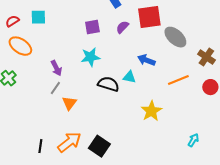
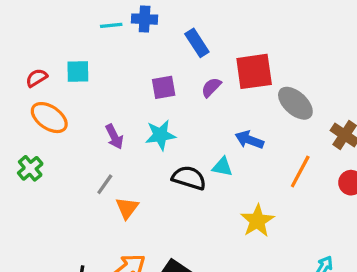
purple arrow: (56, 68) -> (114, 137), moved
orange line: (178, 80) -> (300, 172), turned -40

